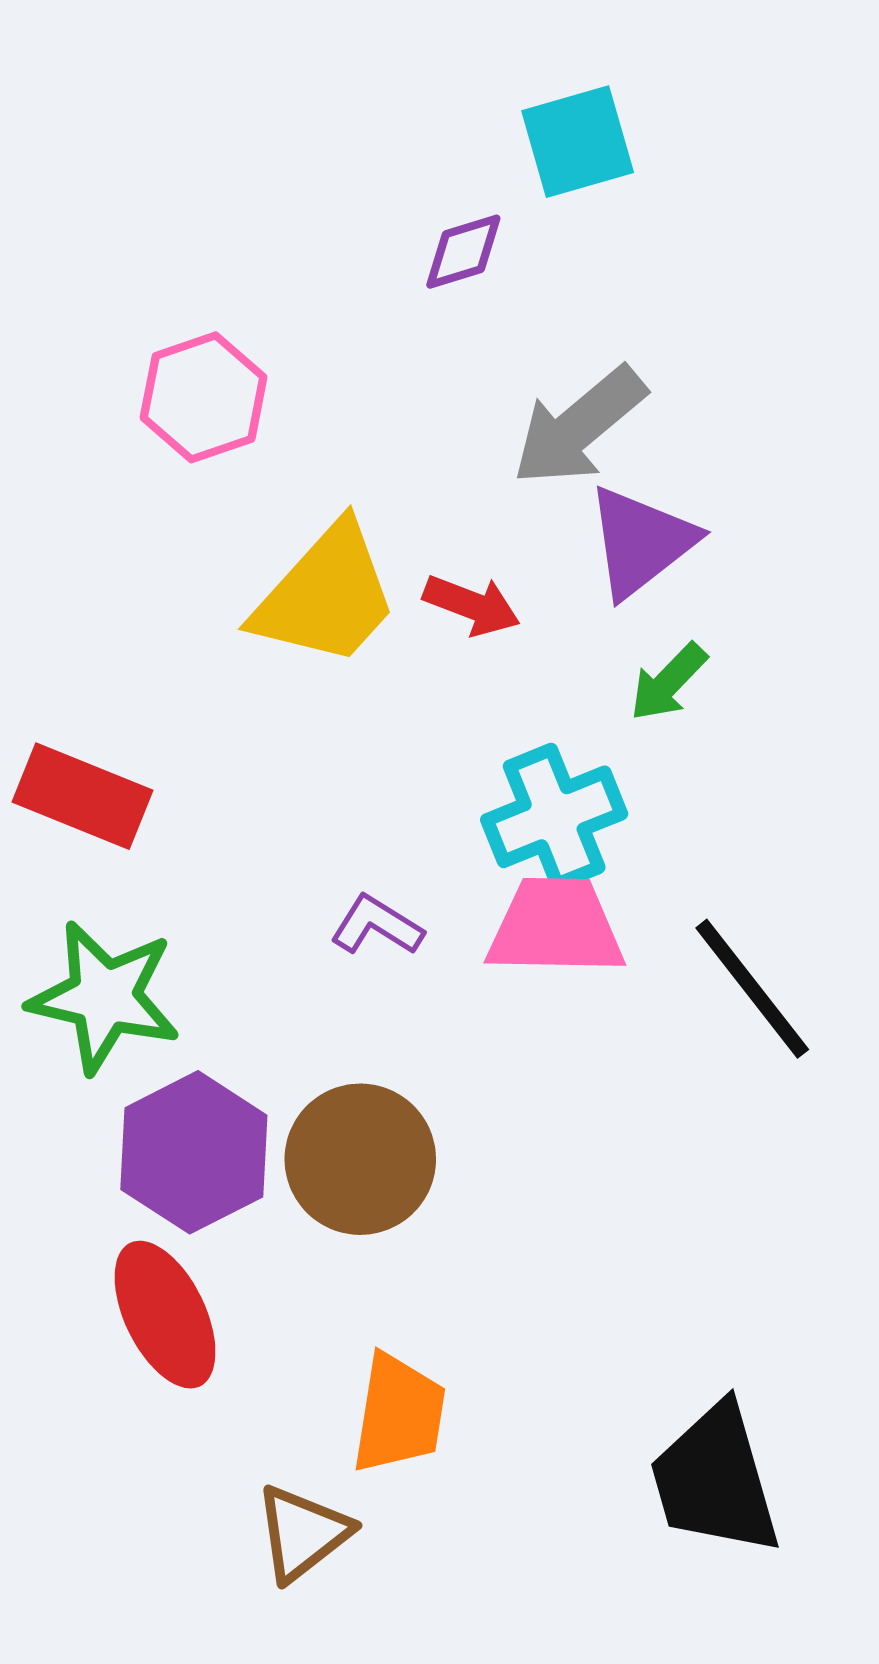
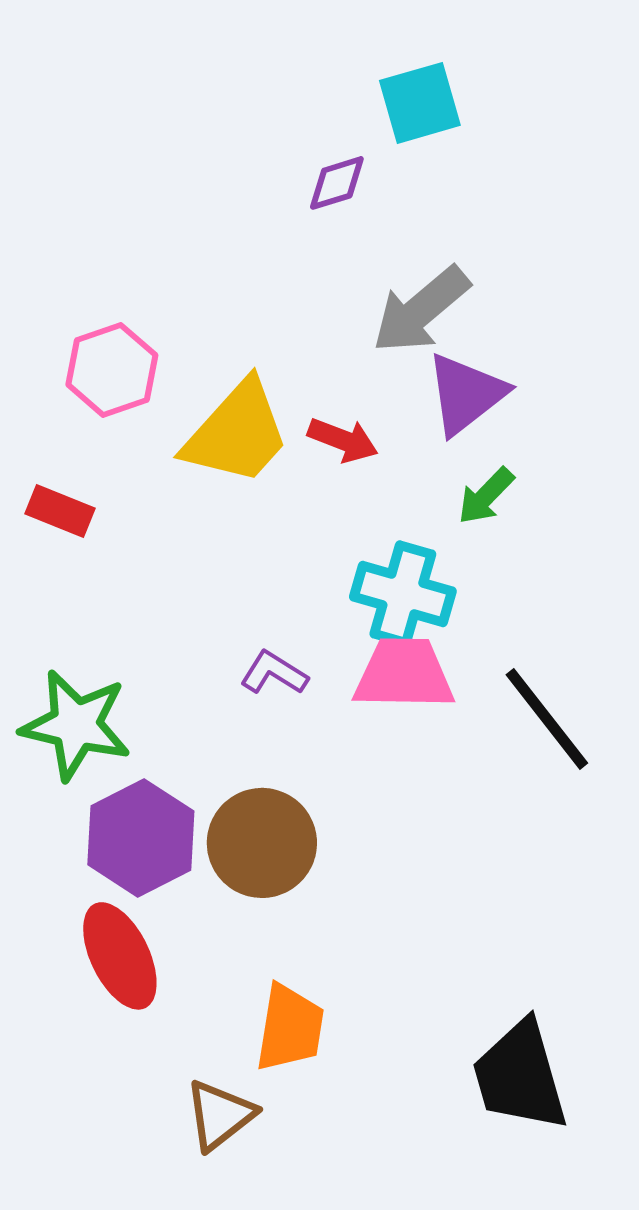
pink hexagon: (204, 397) -> (112, 370), moved
red rectangle: (83, 796) -> (60, 511), moved, size x0.7
cyan cross: (554, 817) -> (403, 594), turned 38

